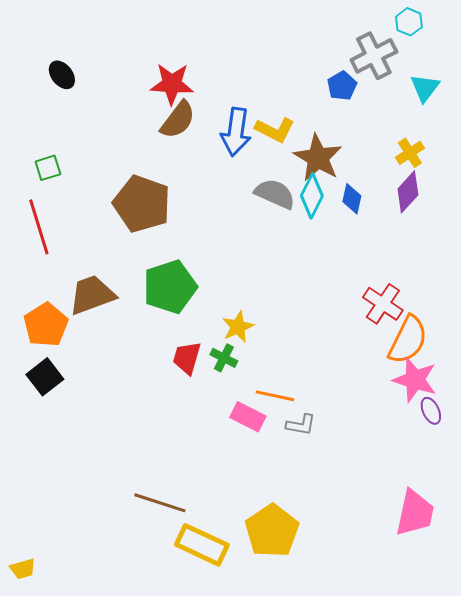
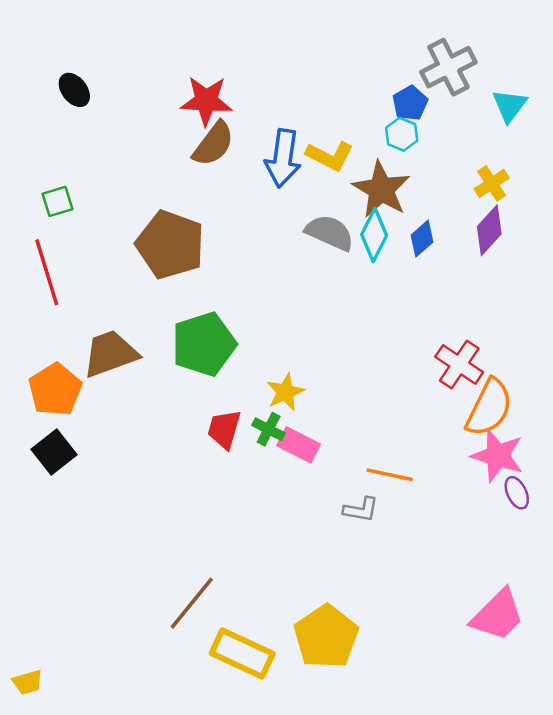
cyan hexagon: (409, 22) -> (402, 134), moved
blue diamond: (352, 199) -> (422, 239), turned 36
orange line: (275, 396) -> (390, 475), moved
pink rectangle: (248, 417) -> (299, 445), moved
brown line: (160, 503) -> (192, 603), turned -69
pink trapezoid: (415, 513) -> (498, 615), turned 33

